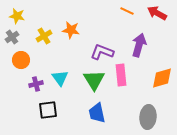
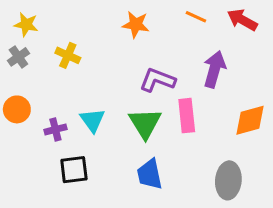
orange star: (71, 30) -> (136, 24), moved
yellow cross: (44, 36) -> (68, 55), turned -35
orange circle: (21, 60) -> (17, 109), moved

